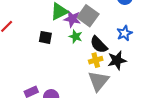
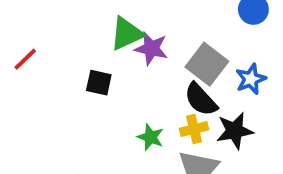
gray square: (88, 16) -> (207, 64), moved
green star: (76, 37) -> (151, 137), moved

